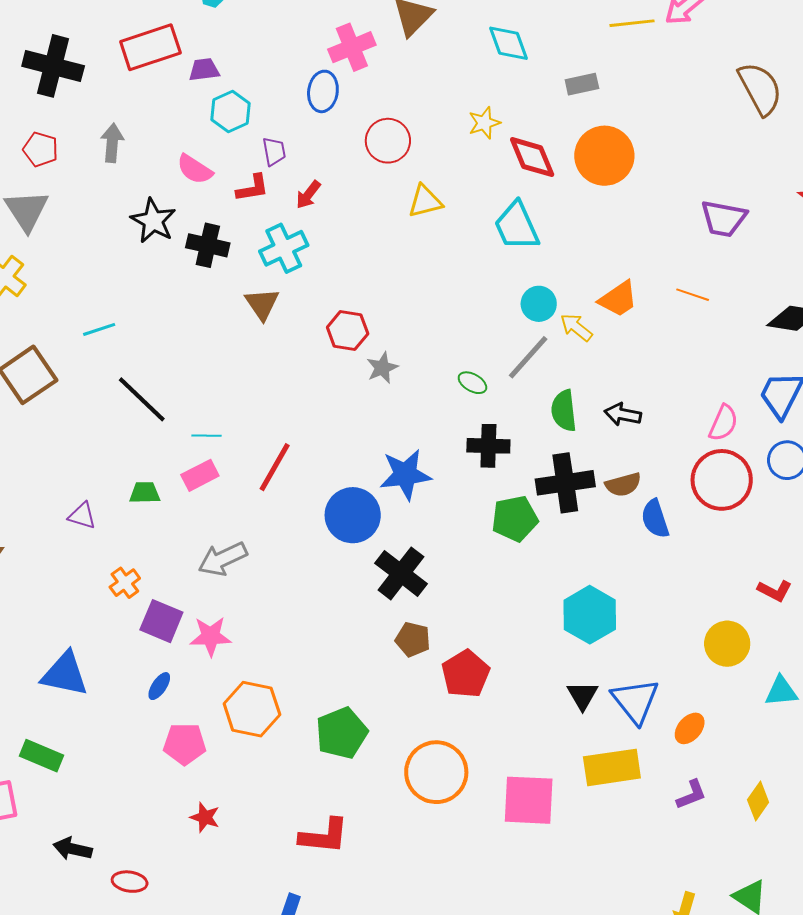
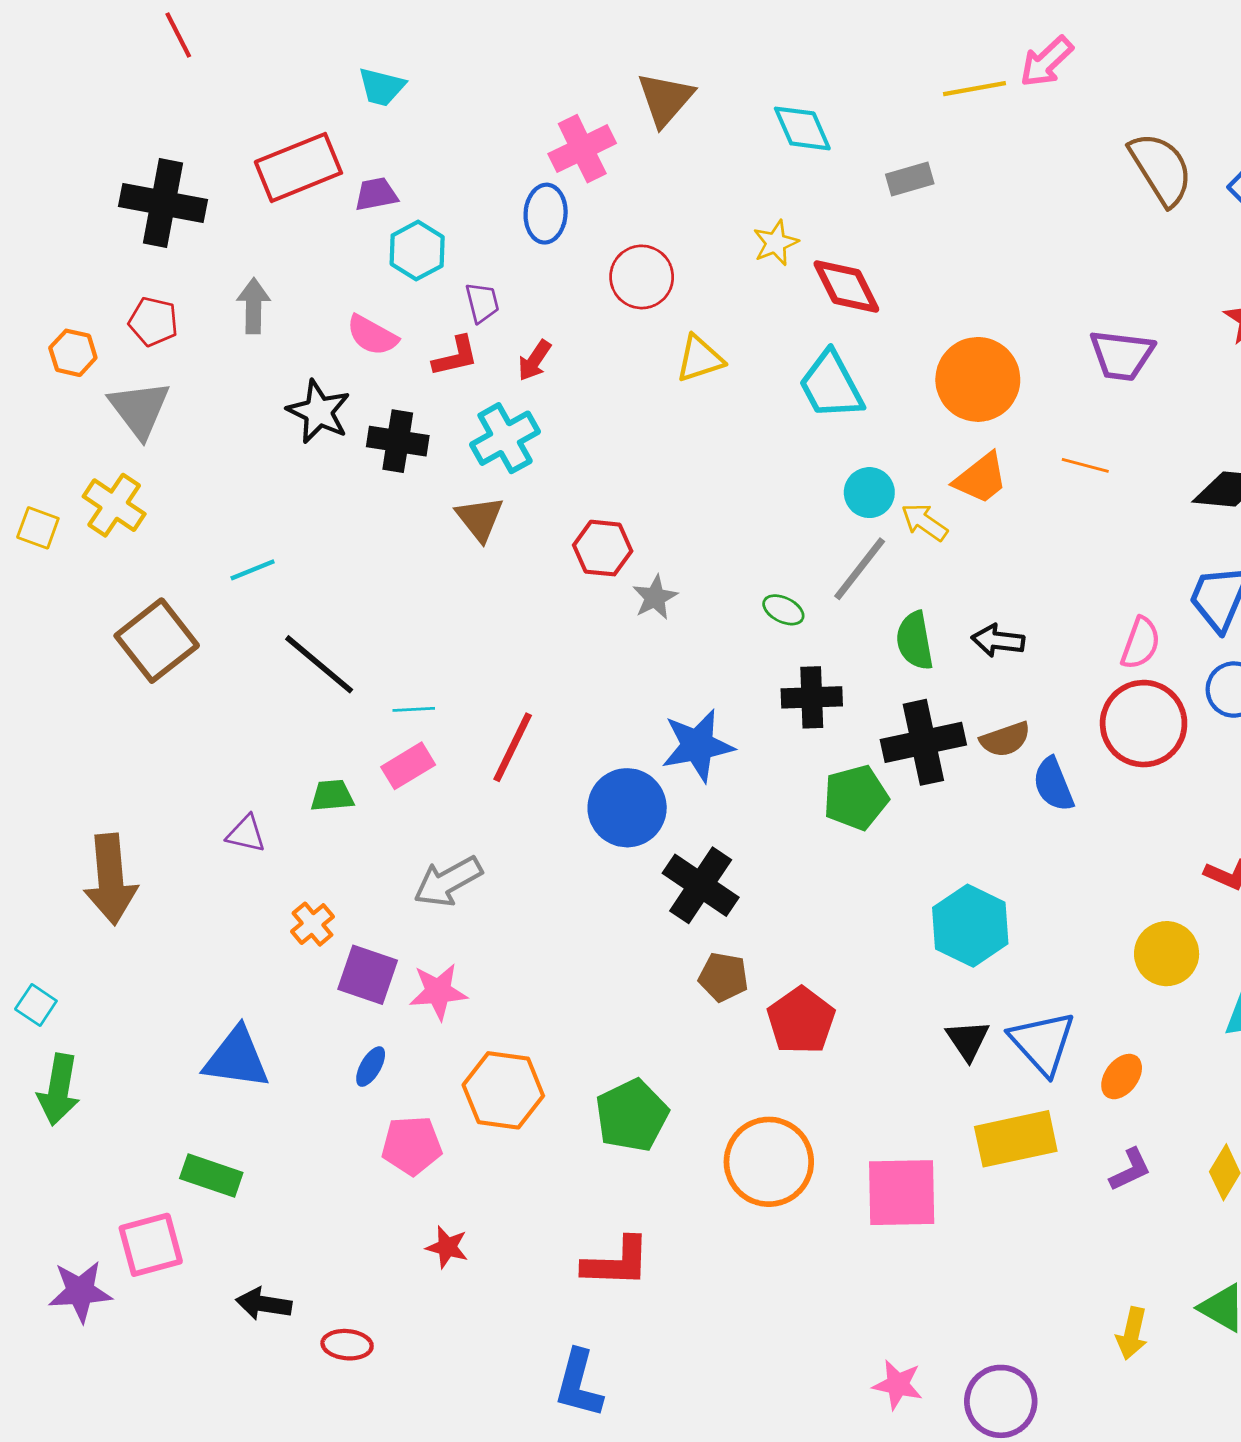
orange circle: (604, 156) -> (978, 379), moved

